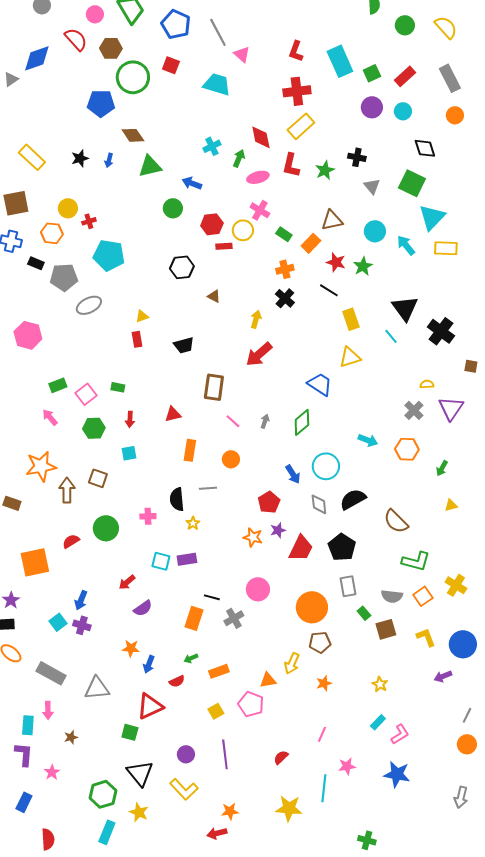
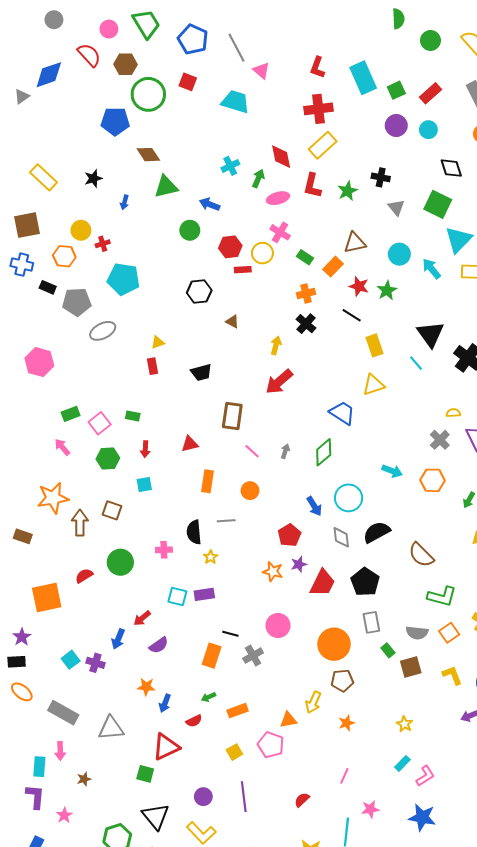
blue arrow: (109, 160) -> (124, 202), moved
blue arrow: (81, 600) -> (118, 639), moved

